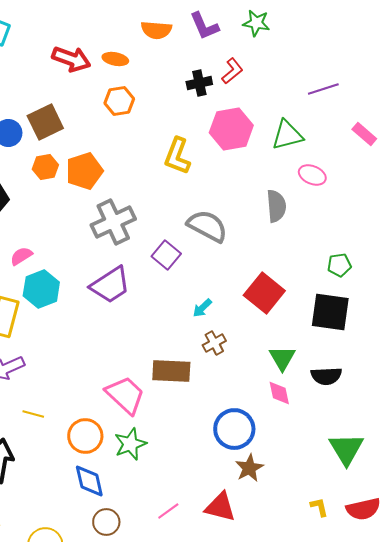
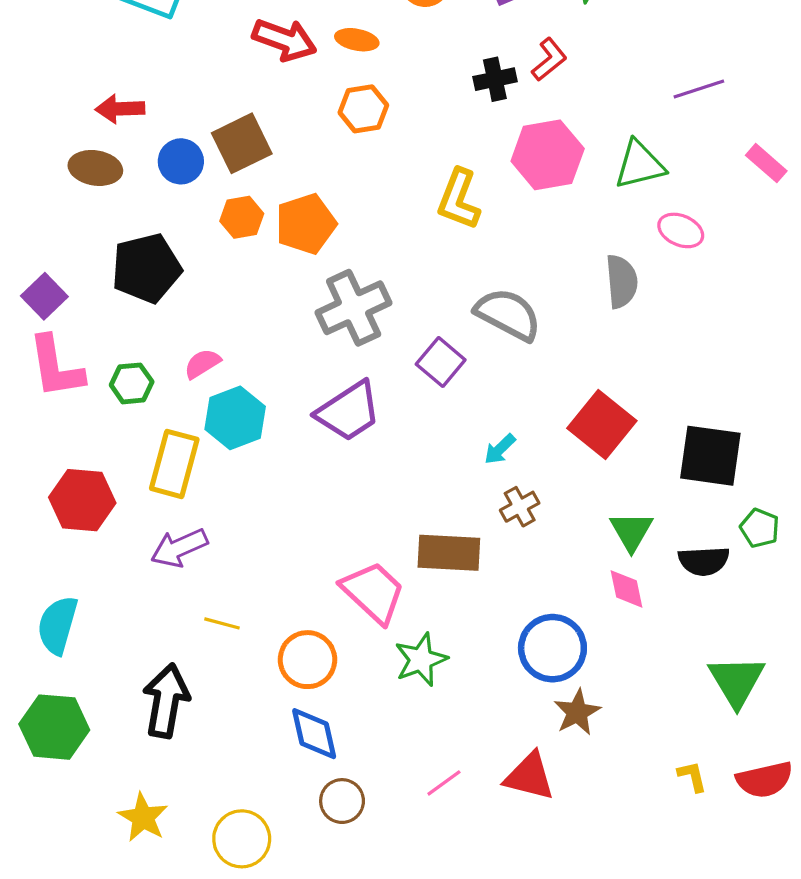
green pentagon: (339, 265) -> (760, 528), moved, turned 30
green star: (130, 444) -> (421, 660), moved

